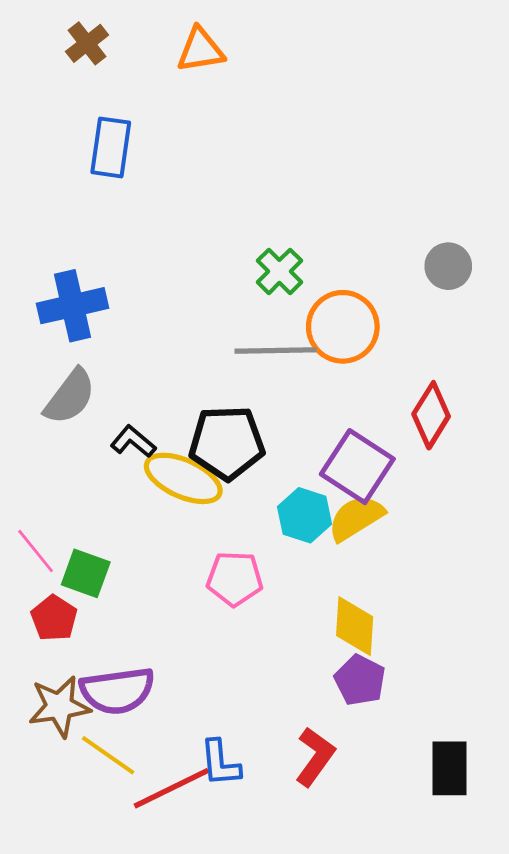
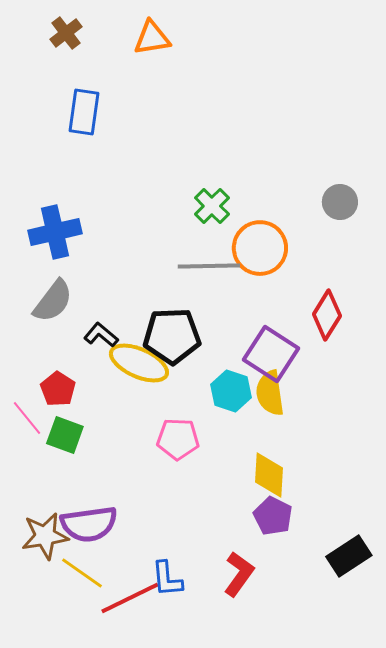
yellow semicircle: (356, 518) -> (270, 393), turned -66
red pentagon: (54, 618) -> (58, 389), moved
black rectangle: (450, 768) -> (349, 556), moved, turned 57

